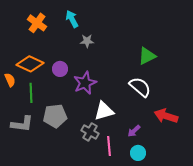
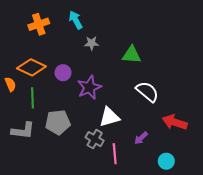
orange cross: (37, 23) -> (39, 24), turned 36
green triangle: (147, 56) -> (132, 55), moved, turned 30
cyan circle: (138, 153) -> (166, 161), moved

